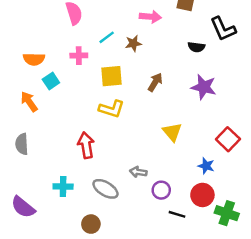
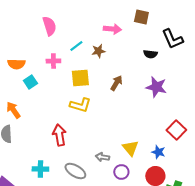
orange arrow: (29, 102) -> (13, 110), moved
yellow triangle: (172, 132) -> (130, 148), moved

